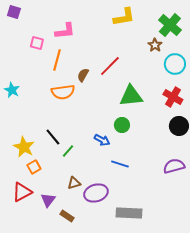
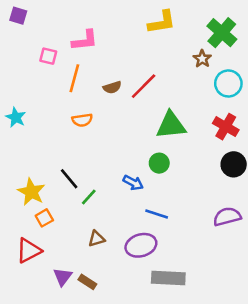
brown semicircle: (83, 75) -> (112, 87), moved, turned -136
orange semicircle: (63, 92) -> (82, 120), size x0.7
purple ellipse: (96, 193) -> (141, 245), moved
purple triangle: (48, 200) -> (63, 277), moved

